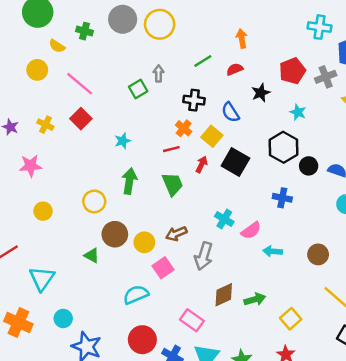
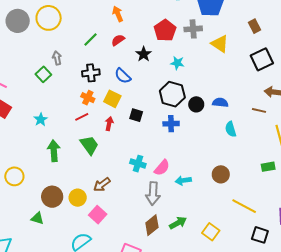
gray cross: (326, 77) -> (193, 29), turned 30
black square: (235, 162) -> (136, 115), size x0.6
blue cross: (282, 198) -> (171, 124), moved
yellow circle: (94, 201) -> (14, 176), moved
gray arrow: (204, 256) -> (153, 193), moved

